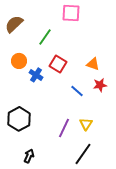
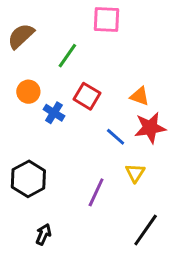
red star: (100, 85) -> (150, 128), size x1.5
yellow triangle: (86, 124) -> (135, 173), moved
black line: (83, 154) -> (146, 230), moved

